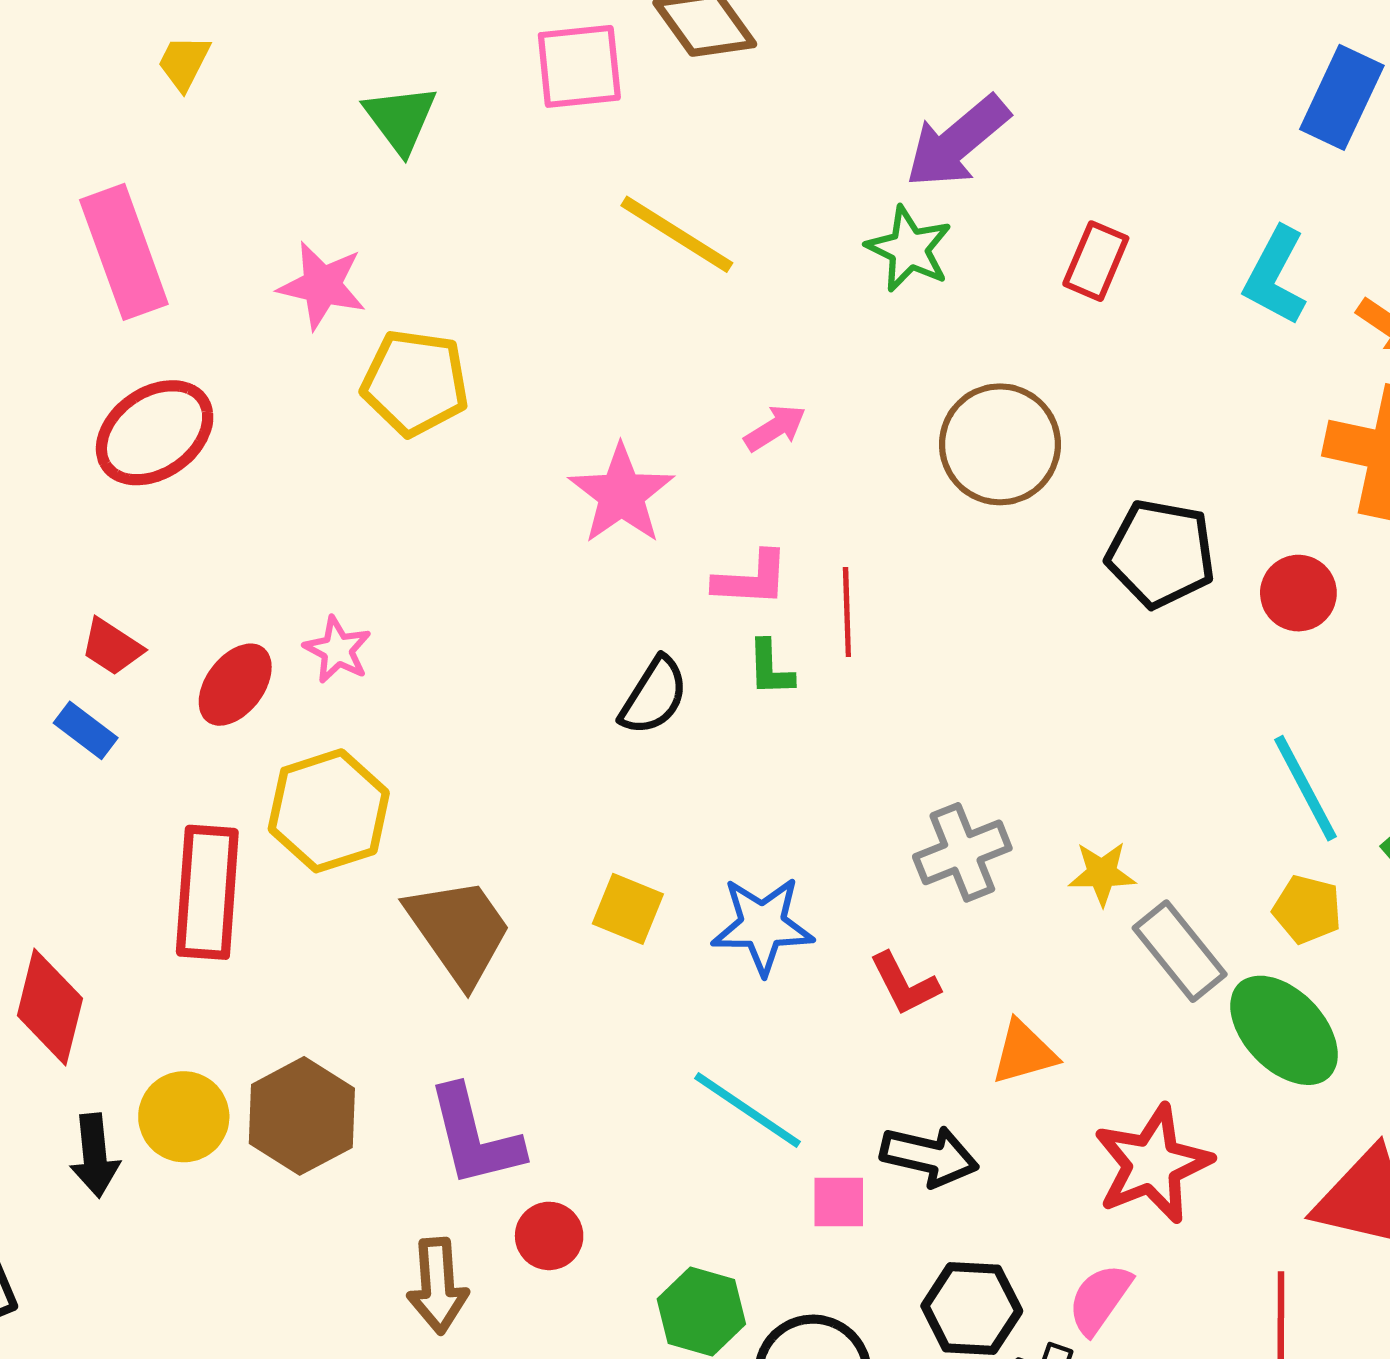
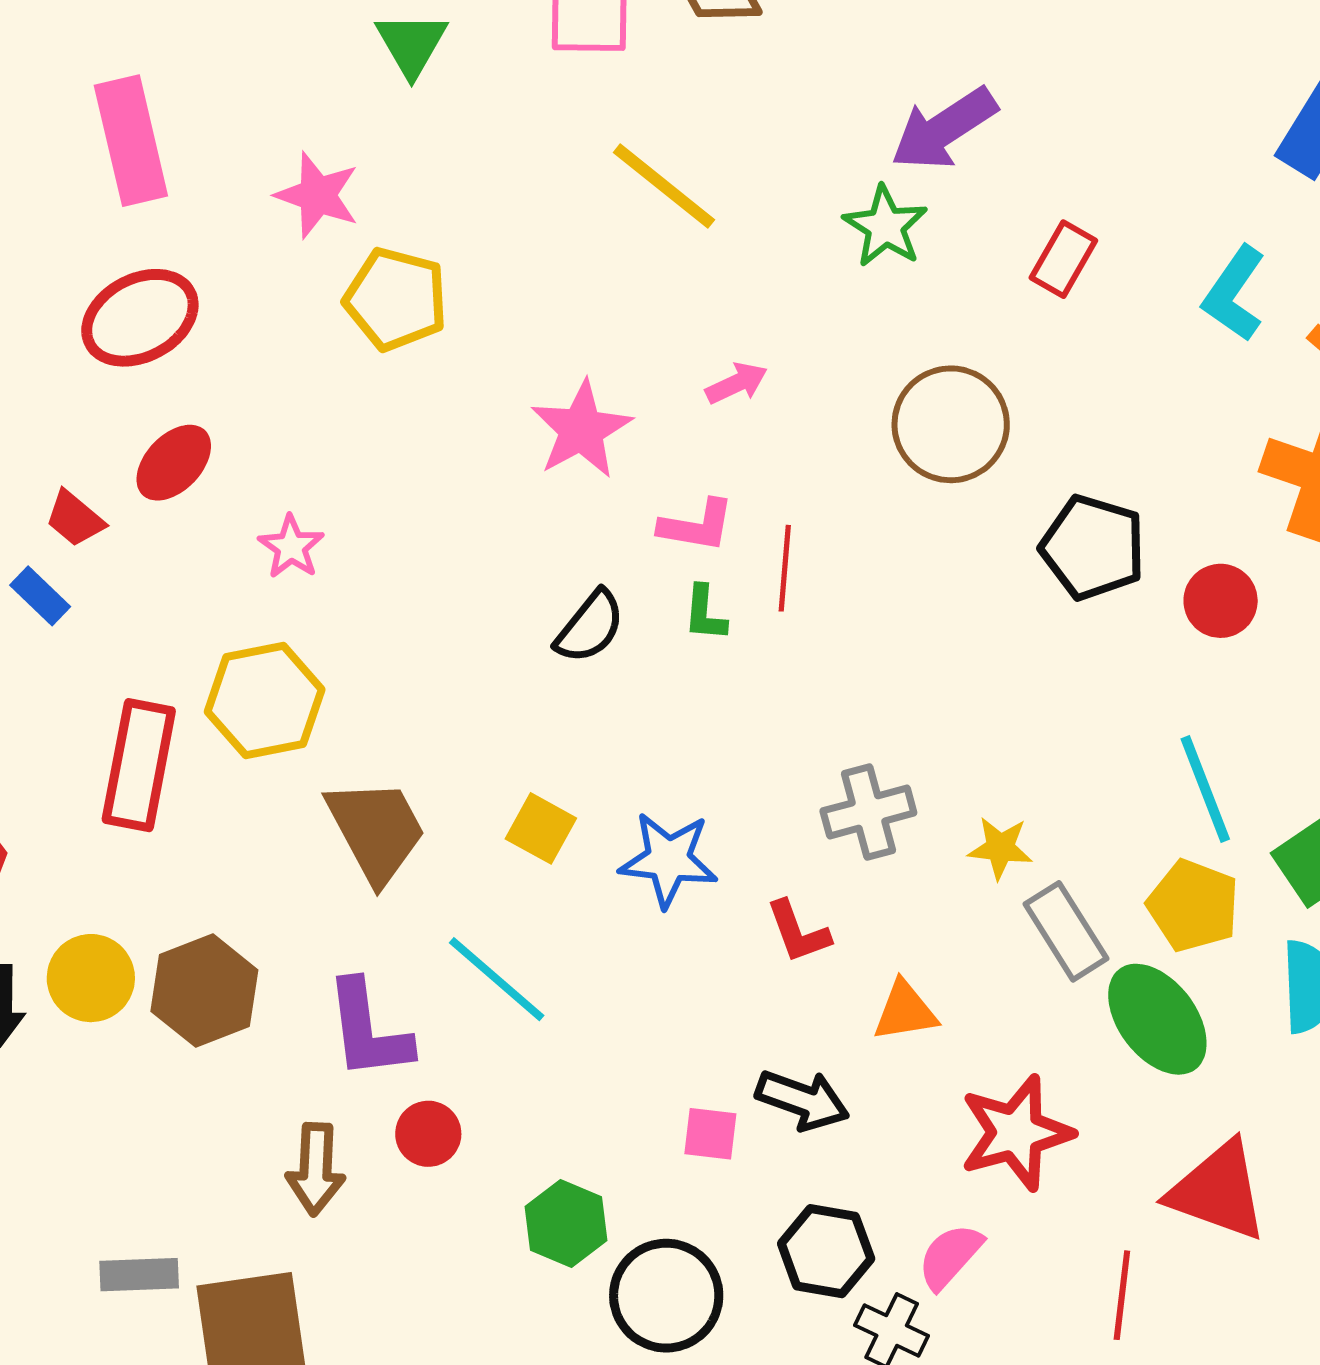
red ellipse: (235, 685) -> (174, 463), moved
yellow pentagon: (1307, 909) -> (1193, 906), size x1.4
cyan line: (747, 1110) -> (497, 979), moved

